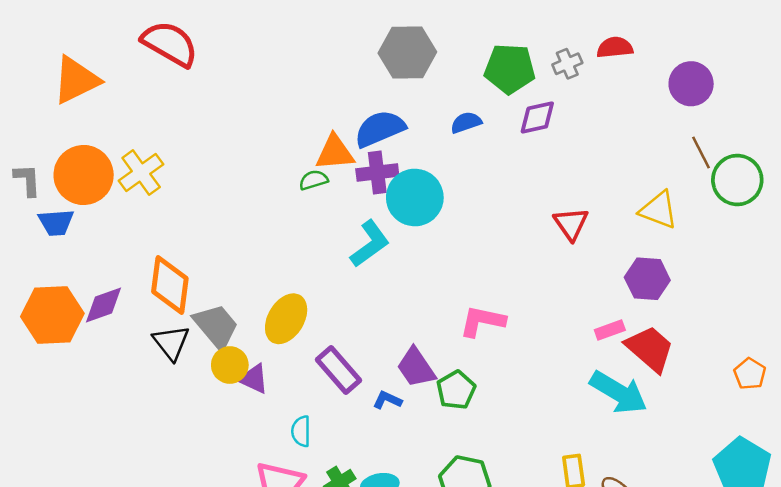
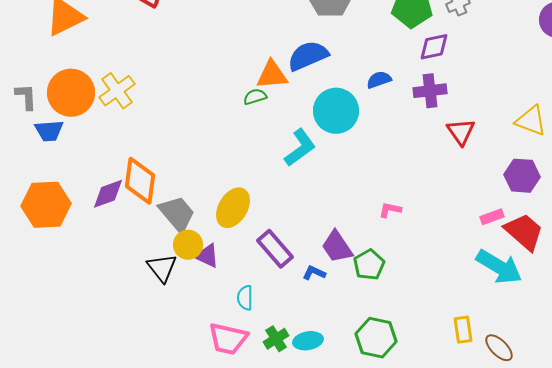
blue semicircle: (466, 122) -> (379, 80), moved
purple cross: (377, 172) -> (430, 91), moved
purple diamond: (104, 305) -> (108, 194), moved
pink L-shape: (482, 321) -> (390, 210), size x0.6
black triangle: (171, 342) -> (162, 268), moved

